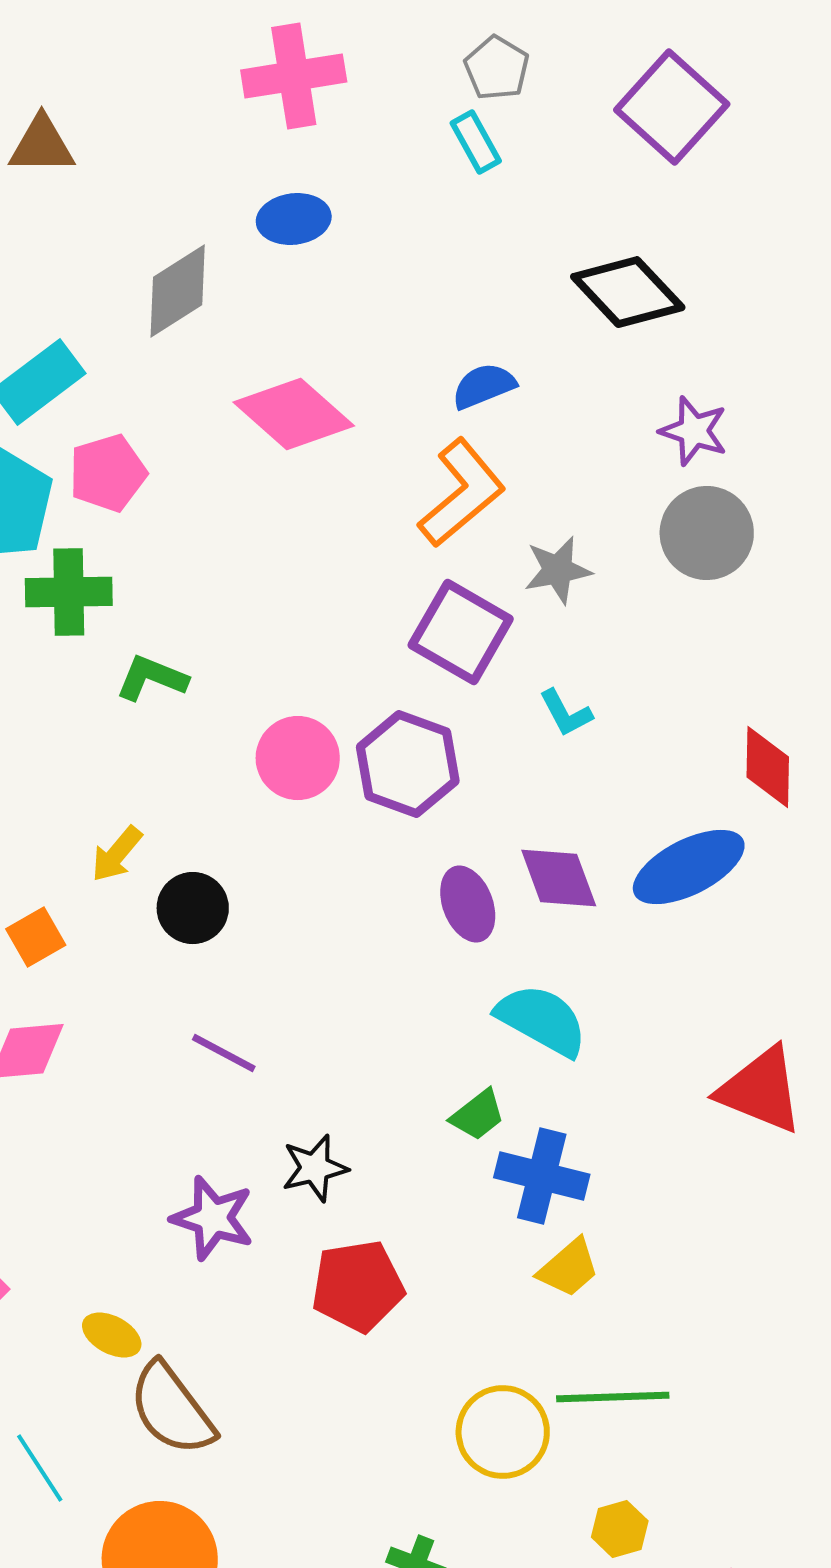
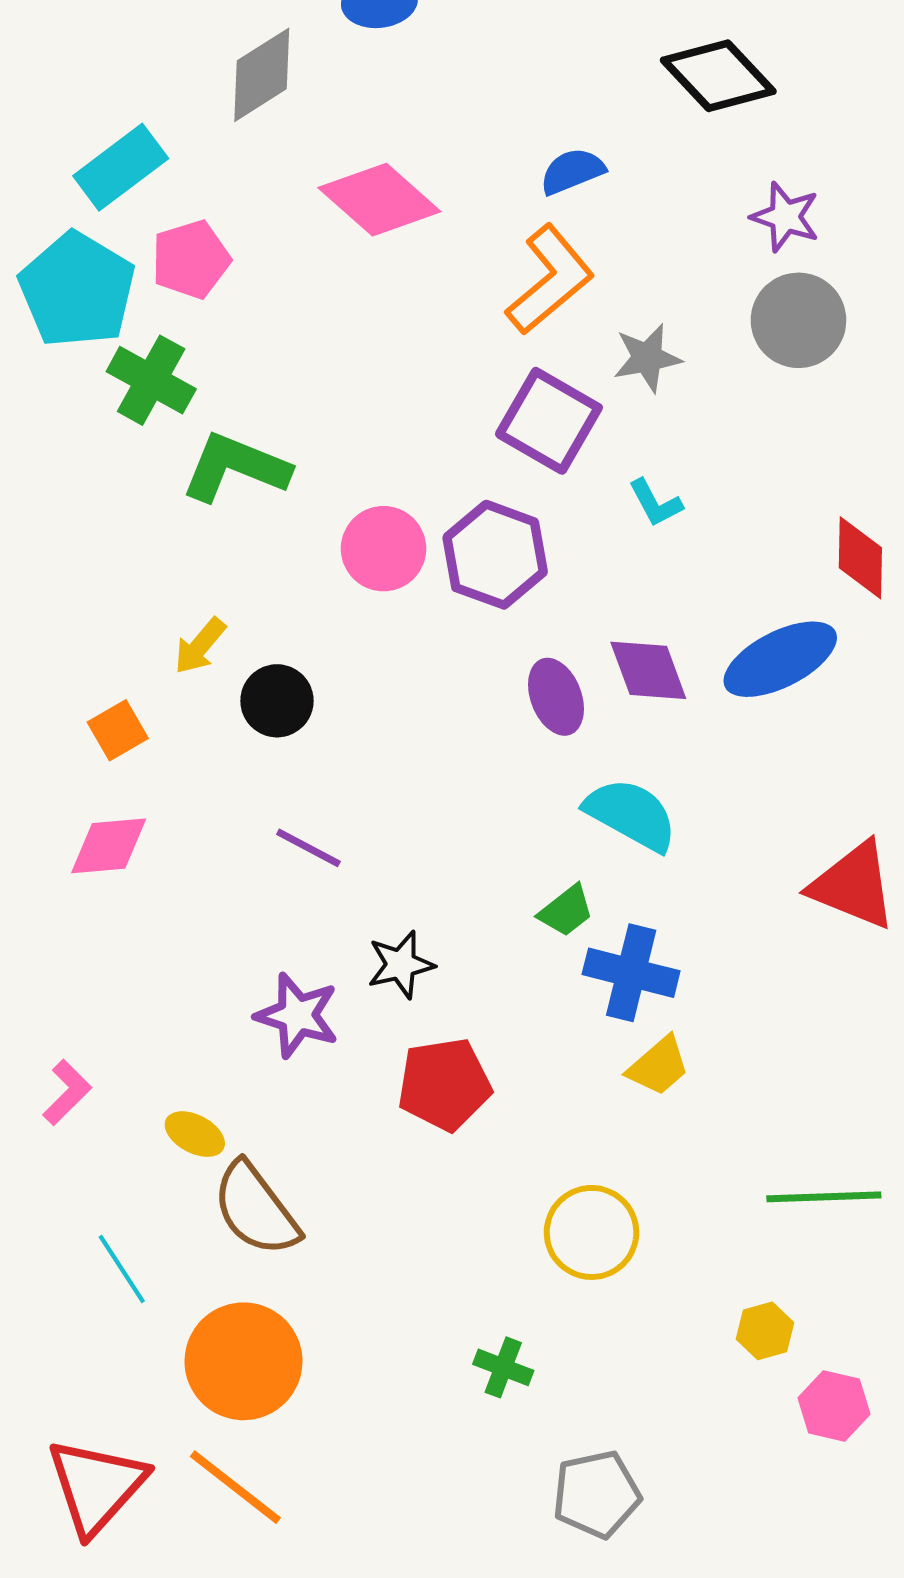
green cross: (69, 592) -> (151, 380), turned 30
green L-shape: (152, 678) -> (235, 467), size x1.5
green line: (613, 1397) -> (824, 1197), moved
yellow hexagon: (620, 1529) -> (765, 1331), moved

